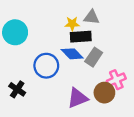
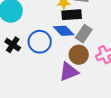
black cross: (17, 89) -> (13, 45), moved
brown circle: (104, 93) -> (79, 55), moved

